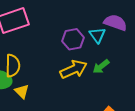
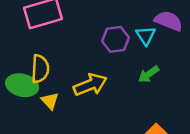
yellow arrow: (74, 69) -> (90, 85), moved

